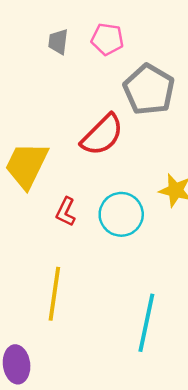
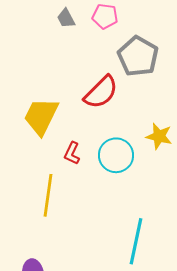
gray trapezoid: (58, 42) -> (66, 18), turned -35
yellow line: (54, 294) -> (48, 195), moved

